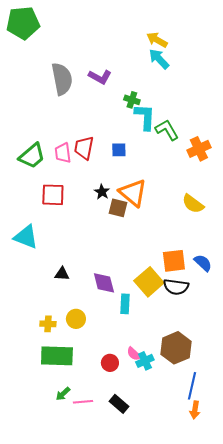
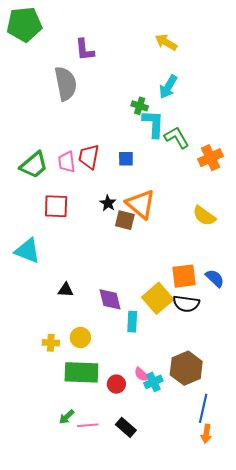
cyan arrow: (159, 59) -> (168, 87), moved, turned -105
purple L-shape: (100, 77) -> (85, 50), moved, turned 55
green rectangle: (57, 356) -> (81, 372), moved

